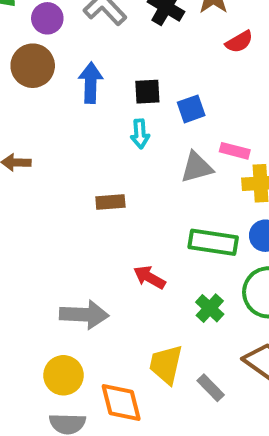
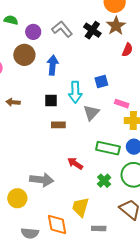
red semicircle: (239, 42) -> (127, 50), turned -40
black square: (147, 92) -> (51, 100), moved
cyan arrow: (140, 134) -> (75, 92), size x1.5
gray triangle: (197, 167) -> (91, 113), moved, turned -36
yellow circle: (63, 375) -> (17, 198), moved
gray rectangle: (211, 388) -> (99, 228), moved, turned -48

